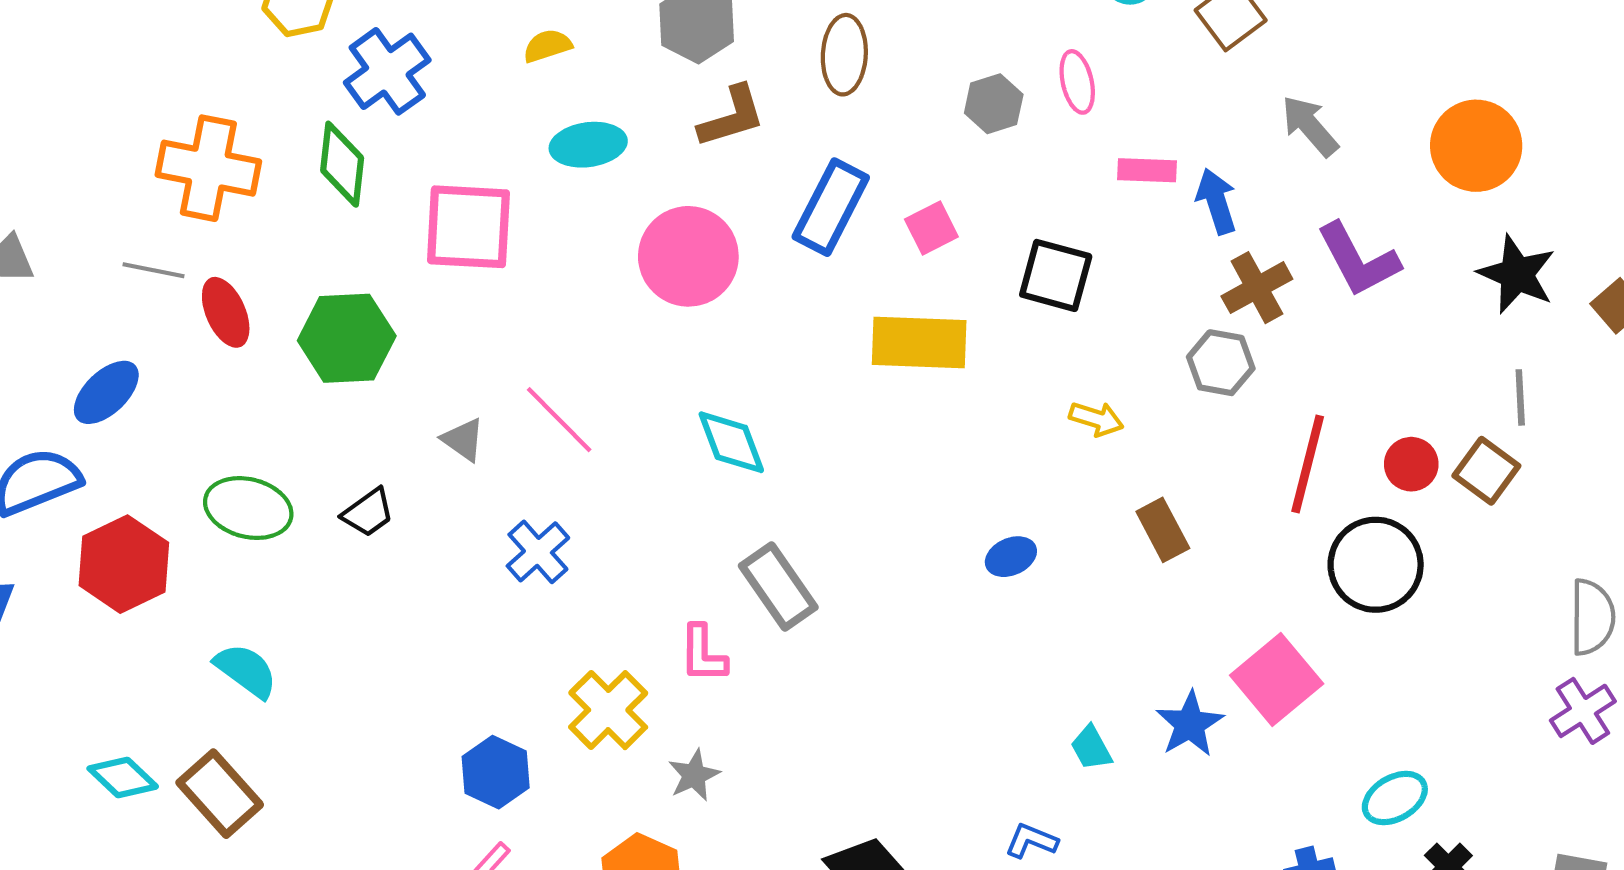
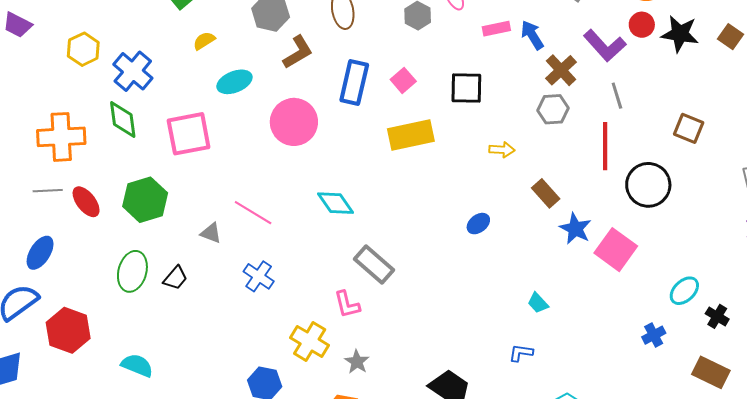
gray line: (1520, 397) -> (617, 96), moved
red circle: (1411, 464) -> (642, 25), moved
green ellipse: (248, 508) -> (132, 271), moved, turned -75
blue star: (1190, 724) -> (575, 229), moved

